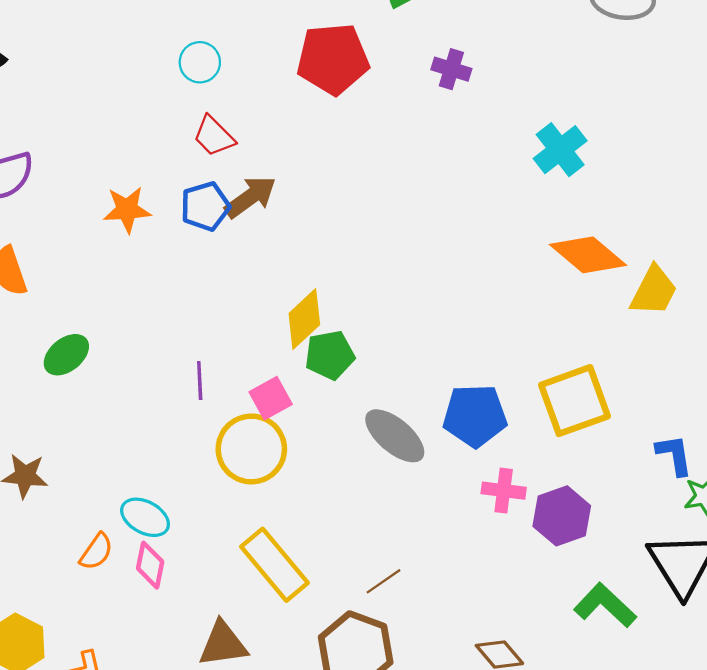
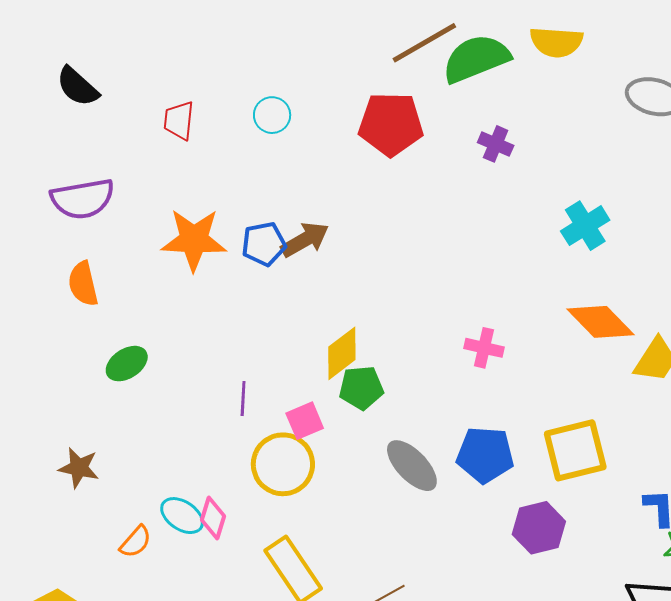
red trapezoid: (214, 136) -> (179, 120), moved, turned 45
orange star: (127, 210) -> (194, 240), size x1.5
pink cross: (504, 491) -> (484, 348), moved
purple hexagon: (562, 516) -> (539, 528), moved
pink diamond: (150, 565) -> (213, 518), moved

